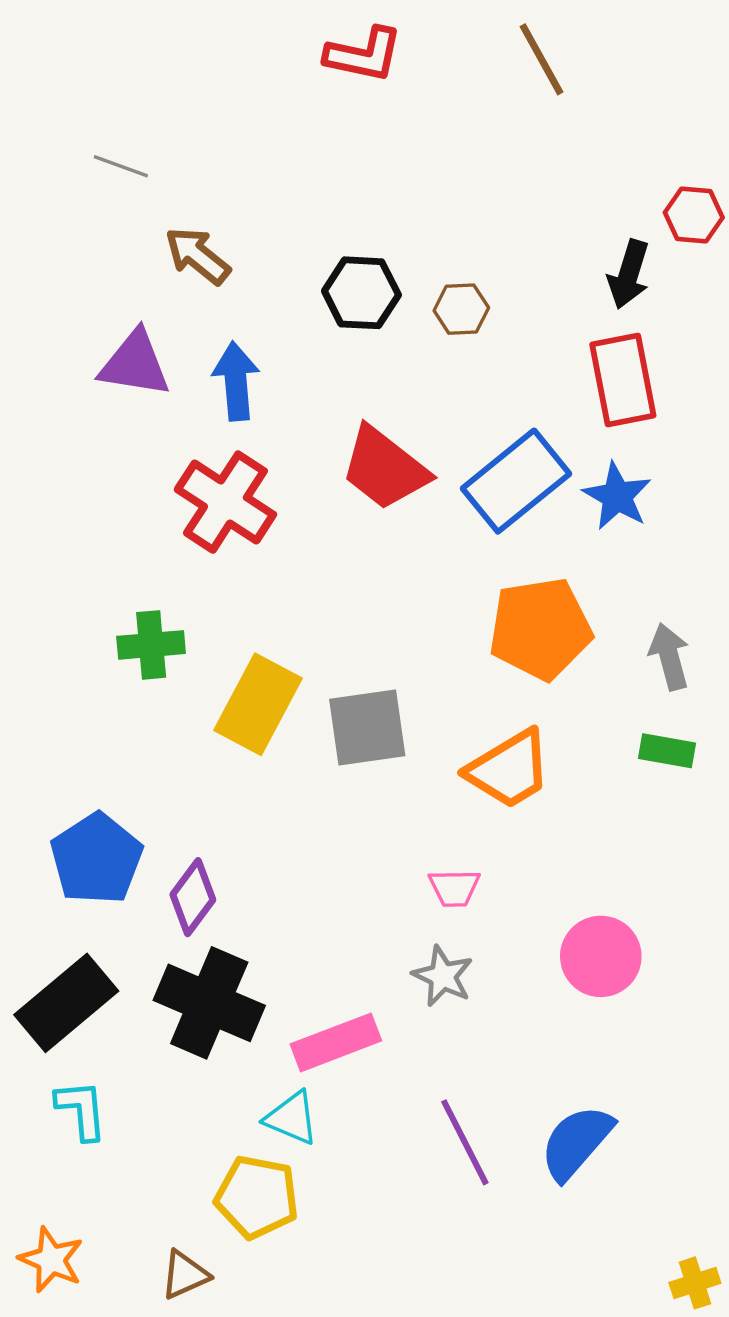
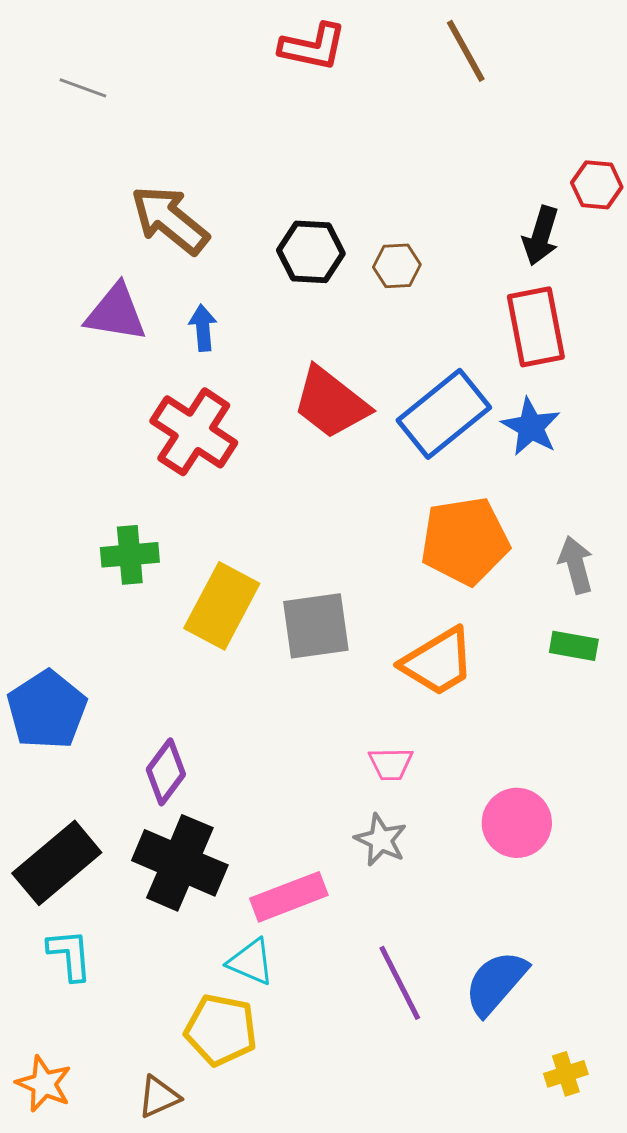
gray line: (121, 166) -> (83, 88), moved
brown arrow: (198, 256) -> (170, 220), size x1.4
blue arrow: (236, 381) -> (203, 328), size x0.7
blue pentagon: (96, 859) -> (47, 710), moved
yellow cross: (695, 1283) -> (566, 1074), moved

